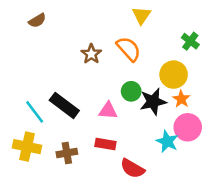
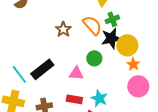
green cross: (190, 41) -> (112, 19), moved, turned 32
black star: (153, 102) -> (111, 38), moved
black rectangle: (64, 105) -> (42, 69), turned -75
cyan star: (167, 141) -> (99, 98), moved

